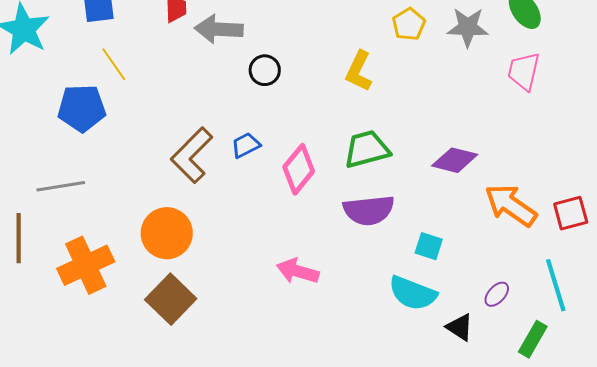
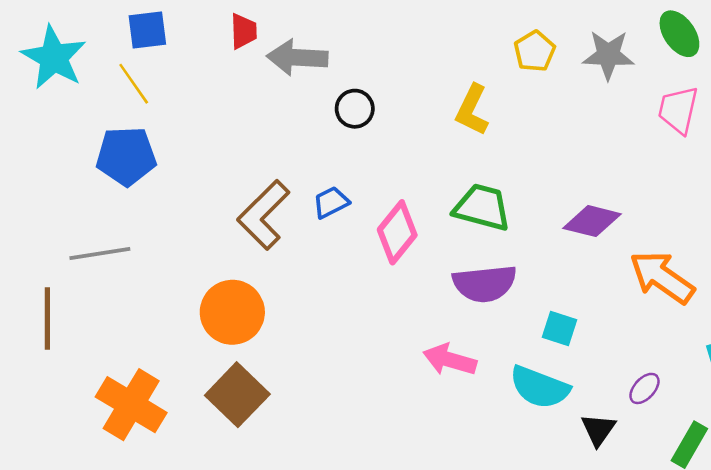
yellow line: (114, 64) -> (134, 84), moved
green trapezoid: (367, 149) -> (482, 207), turned 30
orange cross: (86, 265) -> (131, 405), moved, turned -34
pink arrow: (298, 271) -> (450, 360), moved
black triangle: (460, 327) -> (598, 430), turned 32

